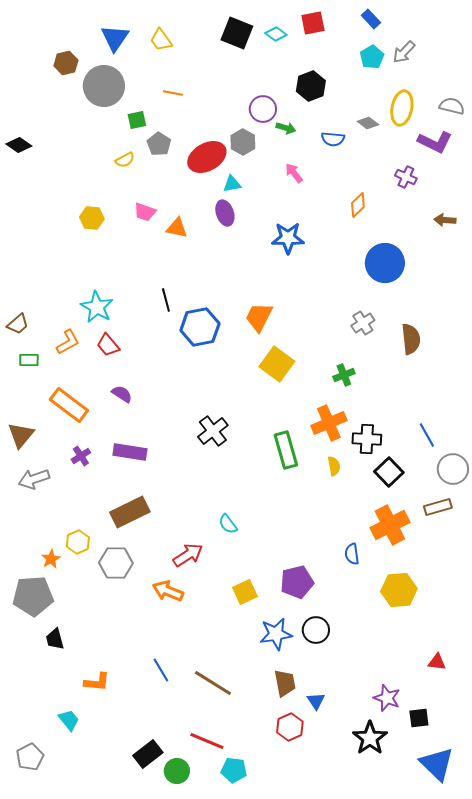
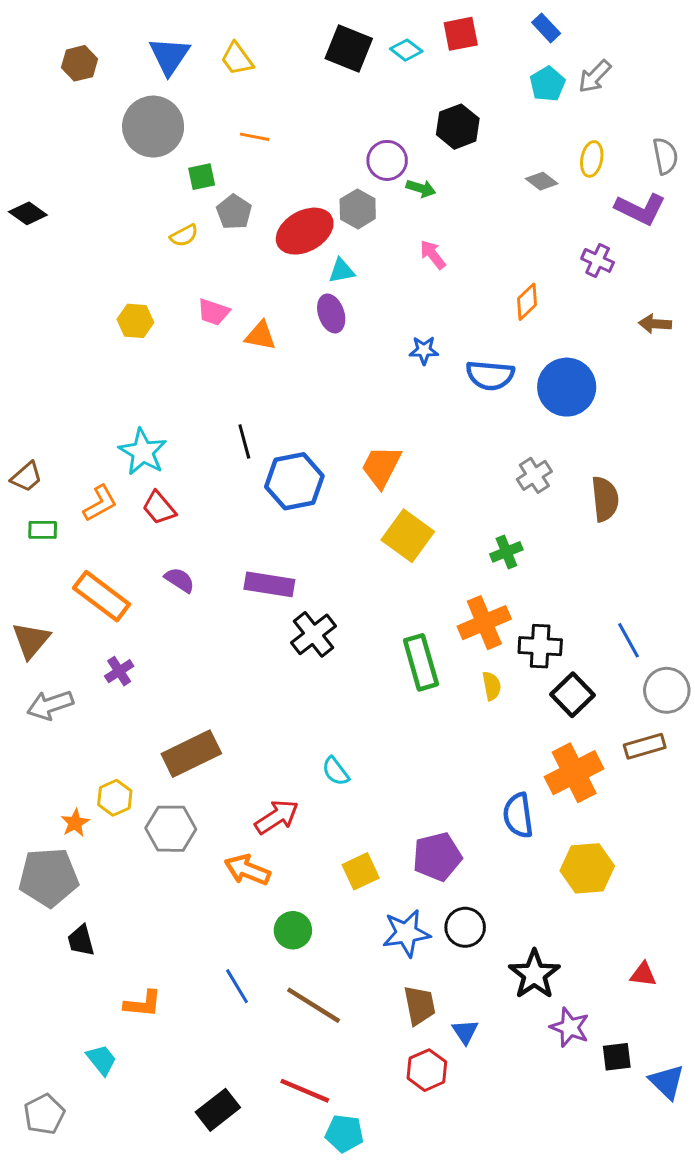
brown hexagon: (66, 63) -> (79, 63), moved
gray semicircle: (452, 106) -> (665, 156), turned 65
yellow ellipse: (402, 108) -> (592, 159), size x0.7
blue semicircle: (333, 139) -> (490, 375), moved, size x1.4
blue star: (288, 238) -> (424, 350), size x0.6
purple rectangle: (130, 452) -> (269, 584), moved
blue semicircle: (352, 554) -> (518, 815), size x1.4
black star: (370, 738) -> (534, 974), moved
blue triangle: (437, 764) -> (667, 1082), moved, size x0.7
green circle: (177, 771) -> (293, 930), moved

